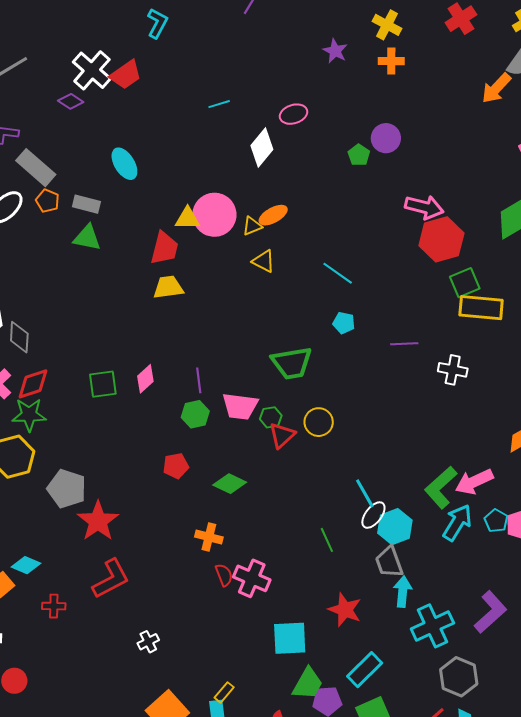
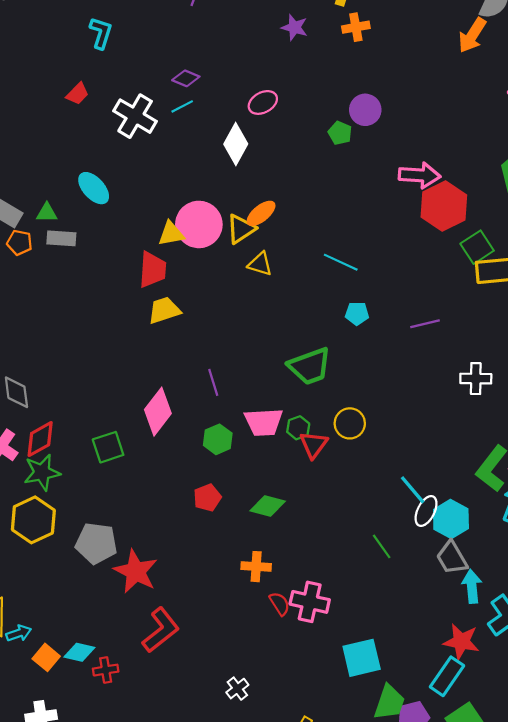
white cross: (92, 70) -> (135, 116), moved
red trapezoid: (126, 75) -> (77, 94), size x0.7
purple diamond: (71, 101) -> (186, 78), moved
yellow triangle: (252, 226) -> (241, 229), size x1.4
green triangle: (87, 238) -> (47, 213), moved, size x0.7
white cross: (453, 370) -> (476, 379), moved
pink diamond: (145, 379) -> (158, 412), size x1.5
purple line: (199, 380) -> (213, 382), moved
green square: (103, 384) -> (108, 447), moved
cyan diamond: (26, 565) -> (79, 652), moved
red star: (345, 610) -> (461, 642), moved
white cross: (148, 642) -> (237, 689), moved

